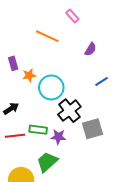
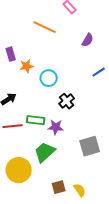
cyan circle: (51, 87) -> (49, 78), size x0.7
black cross: (69, 111) -> (67, 101), size x0.7
gray square: (93, 129) -> (90, 146), moved

